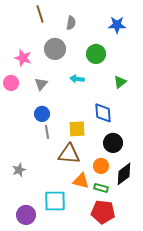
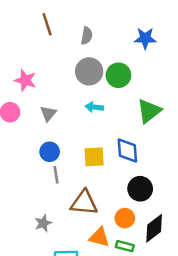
gray circle: (55, 49) -> (89, 71), moved
green triangle: (120, 82) -> (149, 111), size x1.5
yellow square: (77, 129) -> (94, 157), moved
gray star: (19, 170) -> (43, 223), moved

